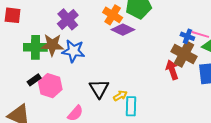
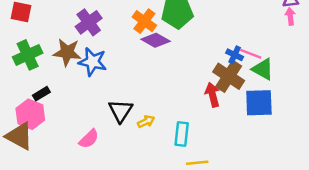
green cross: (35, 47) -> (28, 55), moved, turned -30
pink hexagon: (50, 86) -> (30, 114), moved
cyan rectangle: (131, 106) -> (182, 134), moved

